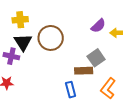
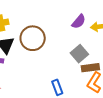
brown rectangle: (84, 71) -> (90, 68), moved

